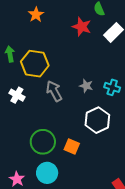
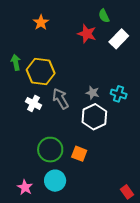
white cross: (17, 95) -> (33, 103), moved
white hexagon: (97, 120) -> (94, 117), moved

